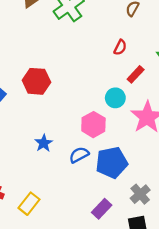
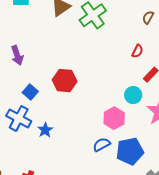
blue star: (44, 143) -> (45, 130), moved

